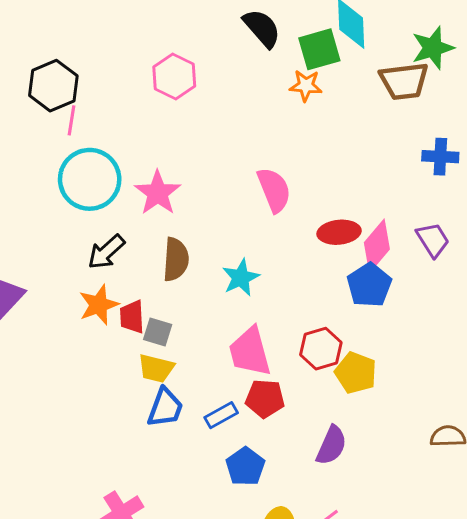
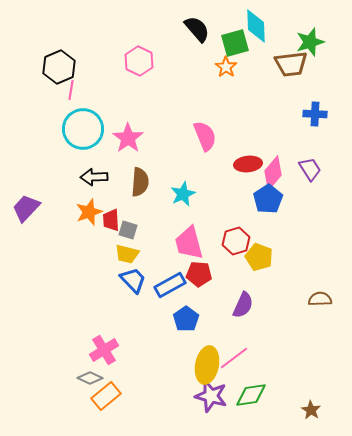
orange star: (306, 86) -> (226, 67), turned 30
black arrow: (106, 252) -> (94, 177), turned 40
blue trapezoid: (165, 408) -> (133, 280), turned -64
blue rectangle: (221, 415) -> (170, 285), size x1.4

